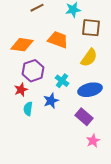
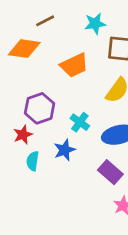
orange trapezoid: (58, 40) -> (74, 65), turned 135
orange diamond: (22, 45) -> (24, 49), moved

